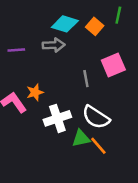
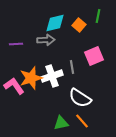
cyan diamond: (65, 24) -> (55, 23), turned -30
orange star: (35, 92) -> (31, 78), size x1.6
white cross: (57, 118) -> (52, 76), moved
green triangle: (81, 138) -> (61, 123), moved

